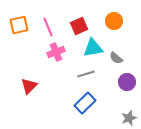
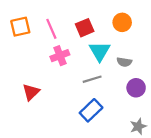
cyan triangle: (93, 48) -> (100, 51), turned -50
gray semicircle: (116, 58) -> (124, 62), turned -32

